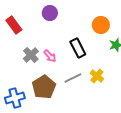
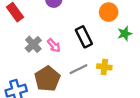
yellow cross: (97, 76) -> (104, 67), turned -32

